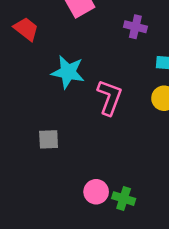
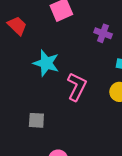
gray square: (49, 139) -> (36, 120), moved

